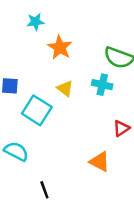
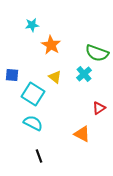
cyan cross: (102, 85) -> (84, 74), turned 35
cyan semicircle: (16, 151) -> (33, 123), moved

